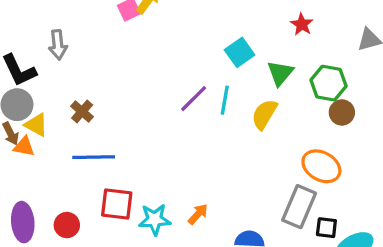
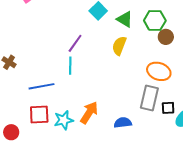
green triangle: (280, 73) -> (125, 19), turned -30
cyan line: (225, 100) -> (70, 66), moved
blue line: (94, 157) -> (42, 86), moved
orange arrow: (198, 214) -> (89, 113), size x1.6

